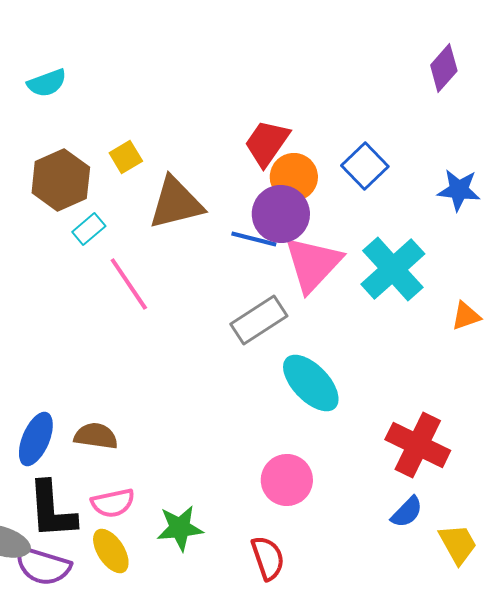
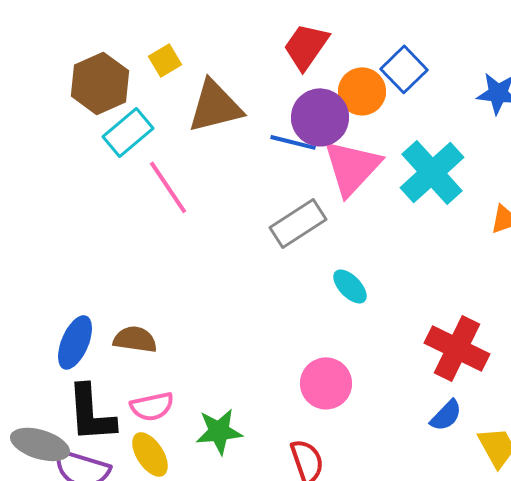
orange circle: (294, 177) -> (362, 91), moved
cyan rectangle: (89, 229) -> (128, 132), size x1.5
cyan ellipse: (311, 383) -> (350, 286), size x0.6

